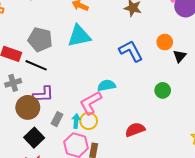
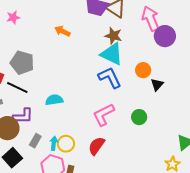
cyan triangle: (79, 36) -> (112, 54), moved, turned 35
cyan semicircle: (106, 85) -> (54, 100), moved
pink L-shape: (91, 103) -> (104, 115), moved
red semicircle: (135, 130) -> (96, 146), moved, turned -36

